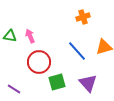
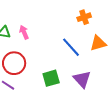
orange cross: (83, 17) -> (84, 17), moved
red circle: (39, 62) -> (14, 63), moved

